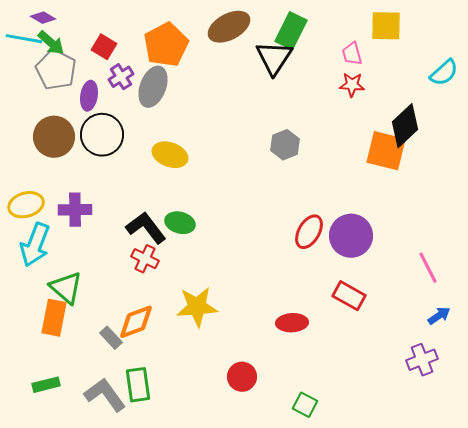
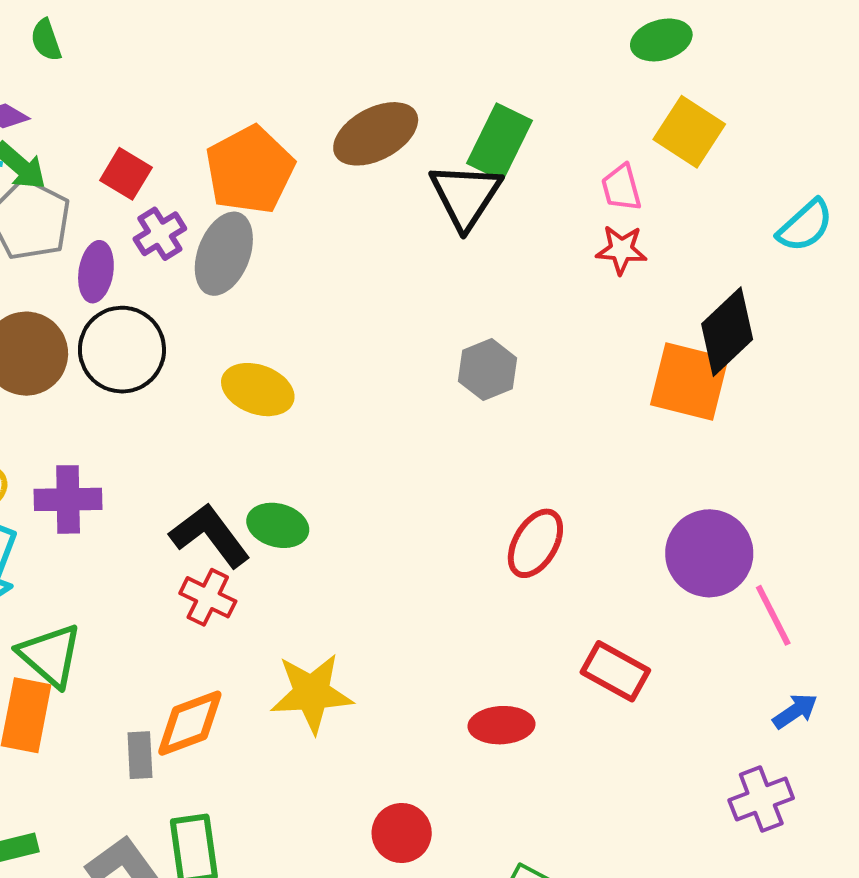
yellow square: (386, 26) -> (689, 132), turned 32
purple circle: (351, 236) -> (709, 553), moved
gray rectangle: (111, 338) -> (140, 755), turned 40

